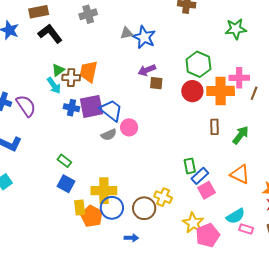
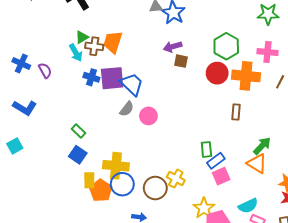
pink cross: (239, 78) -> (267, 52), moved
purple semicircle: (26, 106) -> (45, 70), size x0.7
pink circle: (129, 127) -> (148, 116), moved
gray semicircle: (109, 135) -> (127, 109), turned -35
green arrow: (241, 135) -> (262, 146), moved

